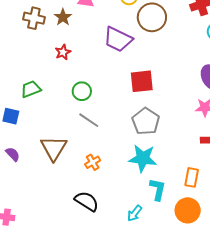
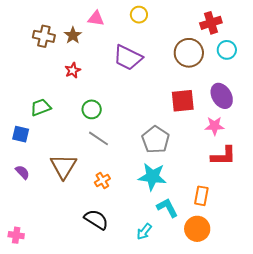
brown circle: (152, 17) -> (189, 53), moved
red square: (142, 81) -> (183, 101), moved
cyan L-shape: (158, 189) -> (167, 208), turned -40

